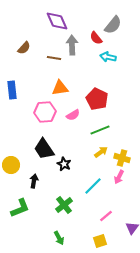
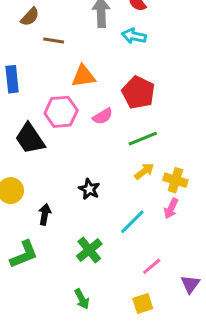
cyan arrow: (108, 57) -> (134, 36), moved
brown line: (54, 58) -> (54, 41), moved
black trapezoid: (44, 149) -> (30, 139), moved

